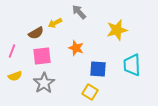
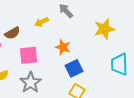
brown semicircle: (36, 33) -> (12, 33), moved
blue square: (98, 69) -> (74, 68), moved, turned -30

